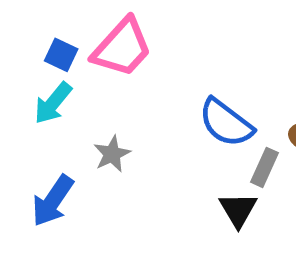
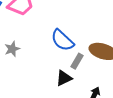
black triangle: (238, 210) -> (64, 78), turned 30

